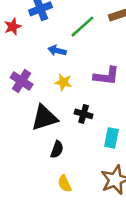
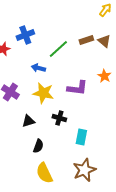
yellow star: (63, 82) -> (43, 93), size x1.5
black triangle: (44, 118) -> (28, 121), size x0.6
yellow semicircle: (65, 184) -> (44, 173), size x1.5

